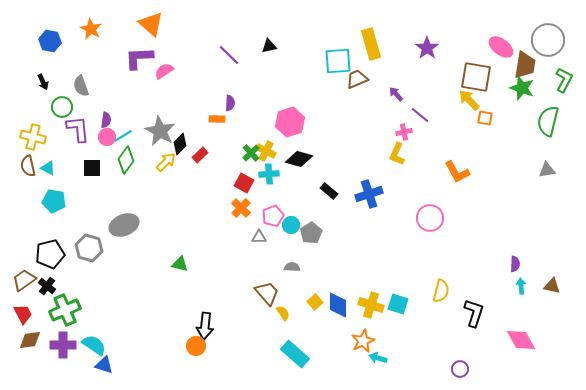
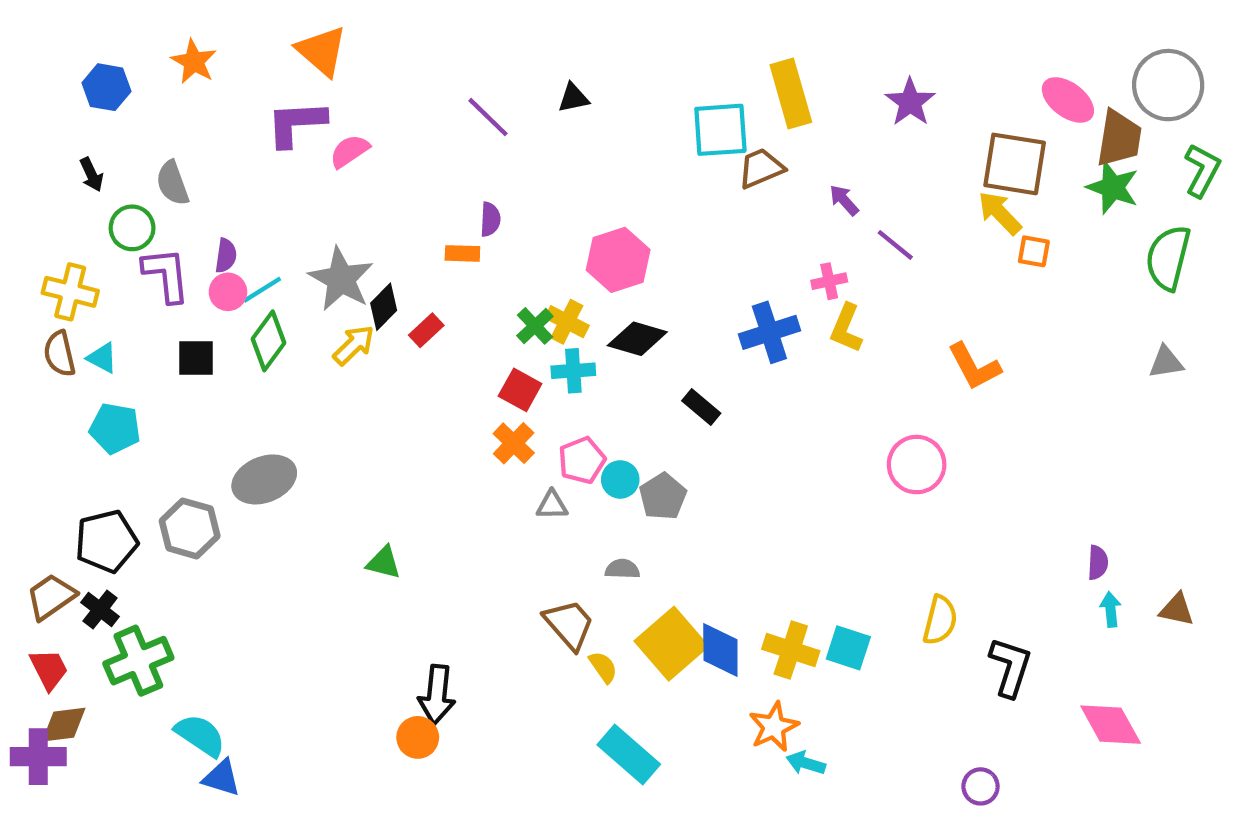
pink cross: (404, 132) -> (829, 281), moved
blue cross: (369, 194) -> (769, 332), moved
yellow square: (315, 302) -> (671, 644), size x2.0
purple cross: (63, 345) -> (38, 757), moved

